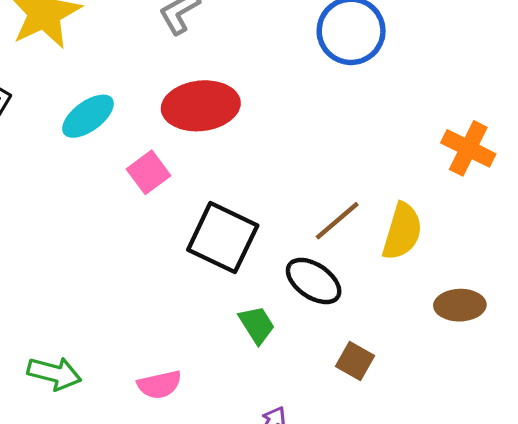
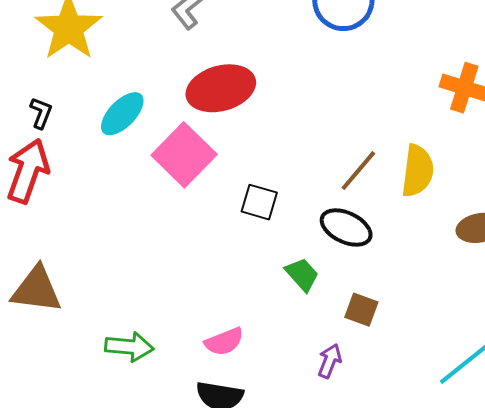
pink square: (149, 172) -> (184, 155), size x1.6
black square: (223, 238) -> (259, 202), size x0.6
brown square: (355, 361) -> (361, 310), moved

